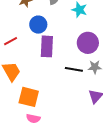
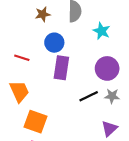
red line: (11, 41) -> (22, 58), turned 40
black line: (74, 69) -> (89, 96), turned -42

